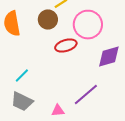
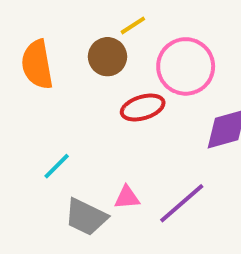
gray trapezoid: (22, 102) -> (86, 217), moved
pink triangle: (58, 110) -> (127, 197), moved

